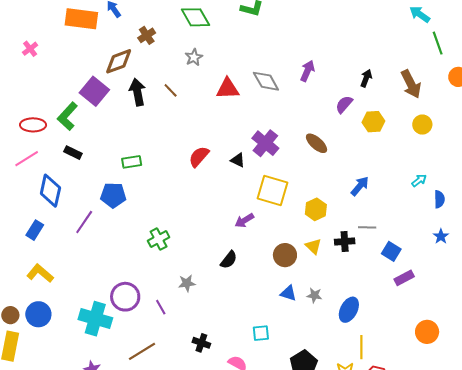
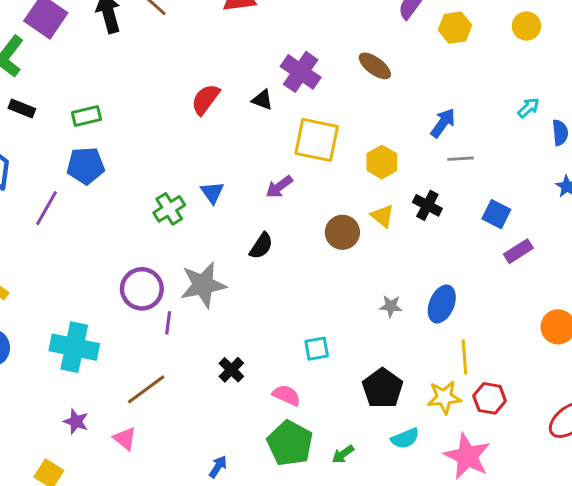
green rectangle: (132, 162) -> (86, 116), moved
gray line: (367, 227) -> (460, 159), moved
green cross: (159, 239) -> (169, 209), moved
black cross: (345, 241) -> (427, 205), turned 36
gray star: (187, 283) -> (203, 285), size x1.8
blue triangle: (288, 293) -> (212, 192), moved, turned 42
gray star: (314, 295) -> (391, 306), moved
purple circle: (125, 297) -> (142, 289), moved
purple line: (161, 307) -> (168, 323), turned 42
black cross: (201, 343) -> (231, 370), turned 30

